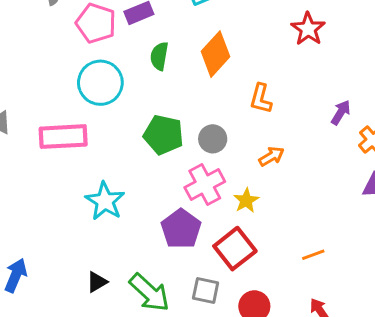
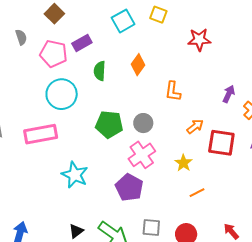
red star: (308, 29) -> (199, 40), turned -30
orange diamond: (216, 54) -> (138, 65), size x0.7
orange arrow: (271, 156) -> (195, 126), moved
yellow star: (246, 200) -> (183, 163), moved
red square: (235, 249) -> (221, 143), moved, turned -36
orange line: (313, 255) -> (197, 193), moved

